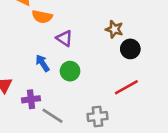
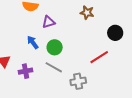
purple triangle: (64, 38) -> (49, 22), turned -48
black circle: (130, 49) -> (115, 33), moved
gray line: (52, 116) -> (54, 67), moved

